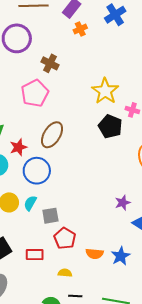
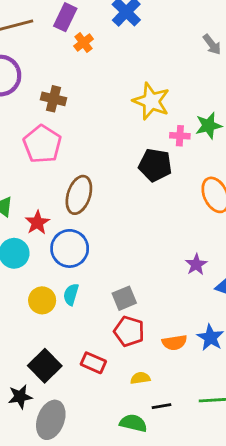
yellow star: (105, 91) -> (151, 101), moved
gray square: (50, 216) -> (124, 298), moved
red rectangle: (35, 255) -> (93, 363), turned 36

